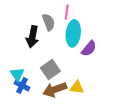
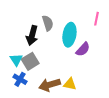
pink line: (67, 12) -> (96, 19), moved
gray square: (50, 70) -> (30, 61), moved
cyan triangle: (17, 74) -> (16, 60), moved

